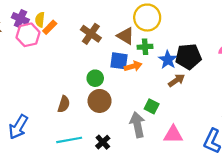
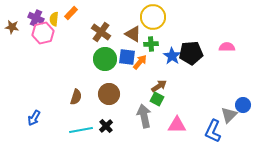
orange rectangle: (50, 27) -> (71, 13), moved
orange arrow: (133, 66) -> (140, 62), turned -35
green circle: (95, 78) -> (105, 59), moved, size x1.5
brown arrow: (176, 80) -> (159, 86), moved
blue arrow: (18, 127) -> (34, 118), size x0.7
black cross: (103, 142) -> (106, 126), moved

